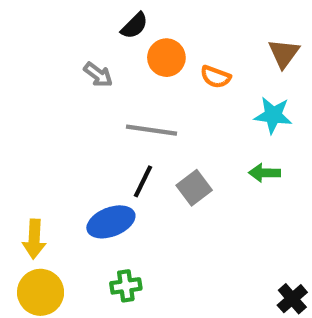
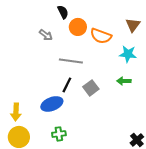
black semicircle: (134, 26) -> (63, 12), turned -72
orange semicircle: (215, 77) -> (101, 36), size x1.5

